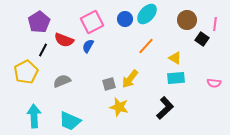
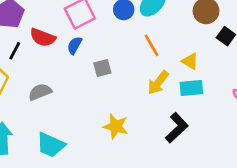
orange line: (146, 46) -> (152, 45), turned -72
yellow arrow: (130, 79) -> (158, 83), moved
gray square: (109, 84) -> (102, 68), moved

